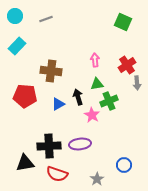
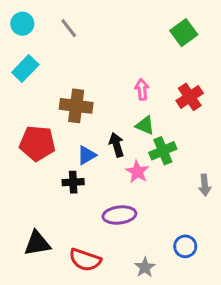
gray line: (46, 19) -> (69, 28), turned 72
green square: (123, 22) -> (184, 33), turned 30
gray arrow: (137, 83) -> (205, 185), moved
green triangle: (97, 84) -> (145, 125), turned 32
black cross: (49, 146) -> (73, 182), moved, size x0.6

